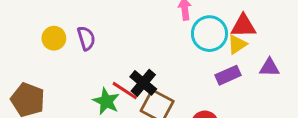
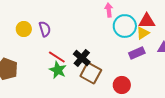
red line: (125, 91) -> (57, 57), moved

